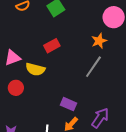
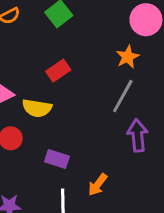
purple rectangle: (68, 104) -> (57, 159), moved
purple arrow: (100, 118) -> (138, 135), moved, turned -35

